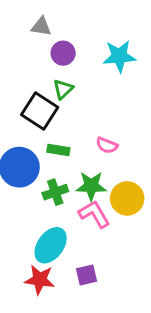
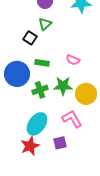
black square: (40, 111) -> (30, 38), size x0.6
pink L-shape: (94, 214) -> (72, 119), moved
red star: (40, 280) -> (30, 146), turned -30

